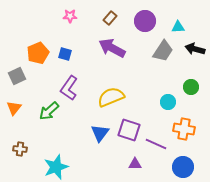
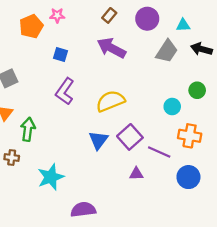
pink star: (70, 16) -> (57, 15), moved
orange pentagon: (38, 53) -> (31, 26), moved
green arrow: (49, 111) -> (28, 129), moved, turned 140
purple square: (129, 130) -> (130, 137), turned 30

